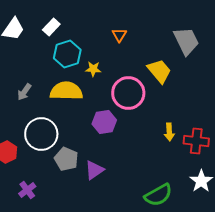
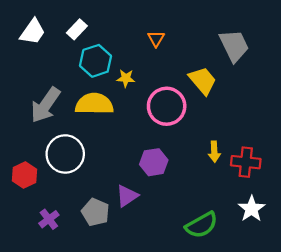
gray arrow: (24, 92) -> (45, 105), size x1.8
purple hexagon: (104, 122) -> (154, 162), moved
gray pentagon: (66, 159) -> (96, 212), moved

